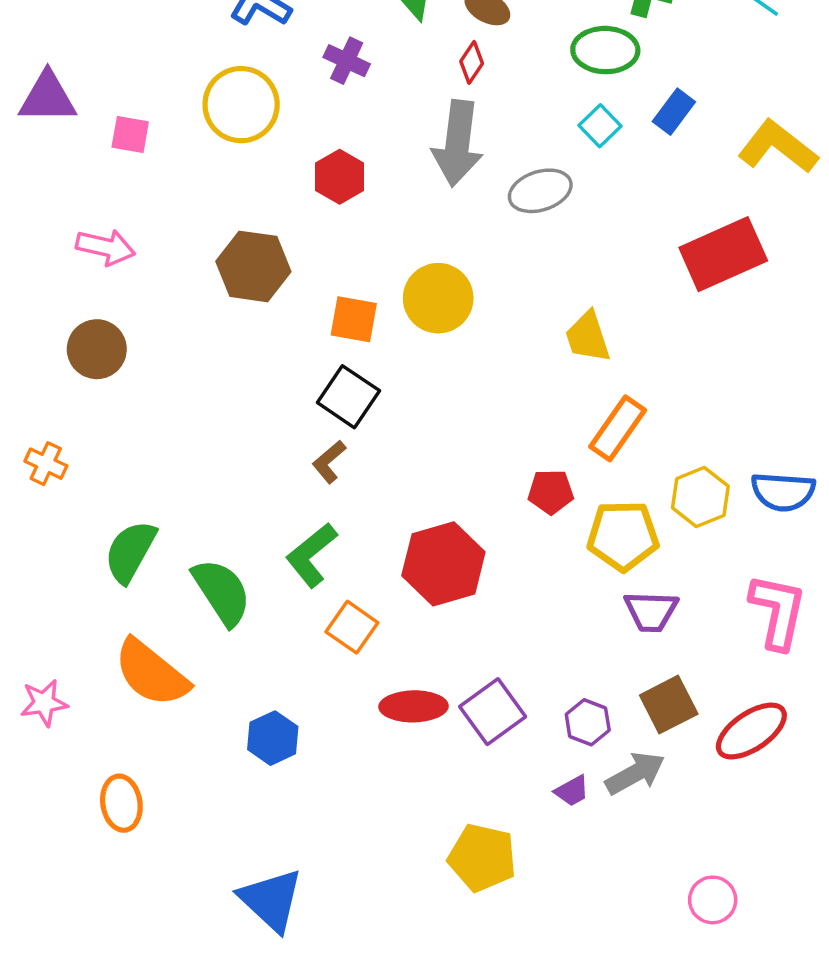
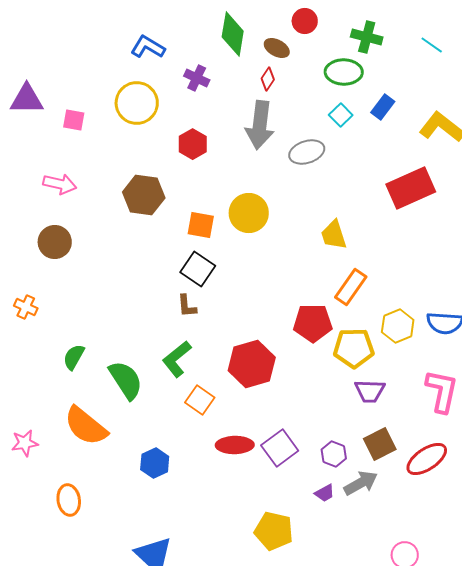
brown L-shape: (329, 462) -> (187, 306), turned -55
red pentagon: (551, 492) -> (313, 323), size x1.5
green semicircle: (130, 552) -> (74, 357), size x0.7

